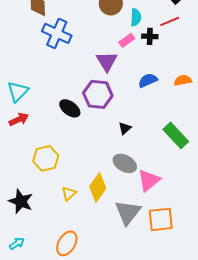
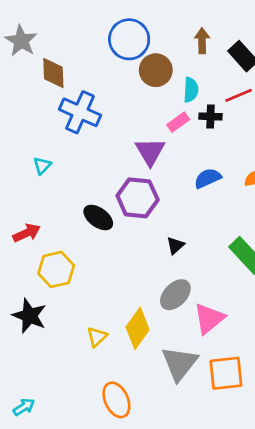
cyan triangle: (18, 91) -> (42, 166), moved, size x0.6
yellow hexagon: (46, 158) -> (56, 269), moved
gray ellipse: (125, 163) -> (175, 295), turned -75
black star: (21, 201) -> (29, 316), moved
orange ellipse: (67, 243) -> (116, 400), moved, turned -55

